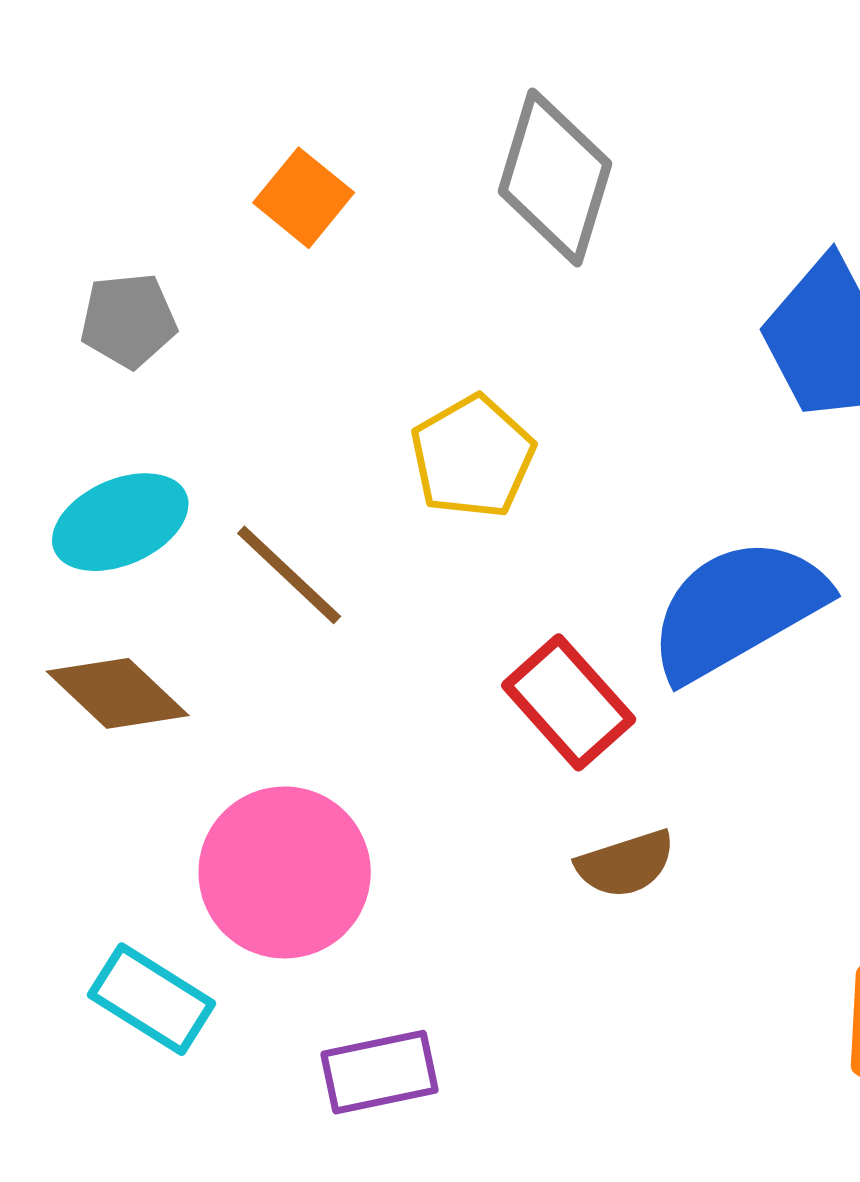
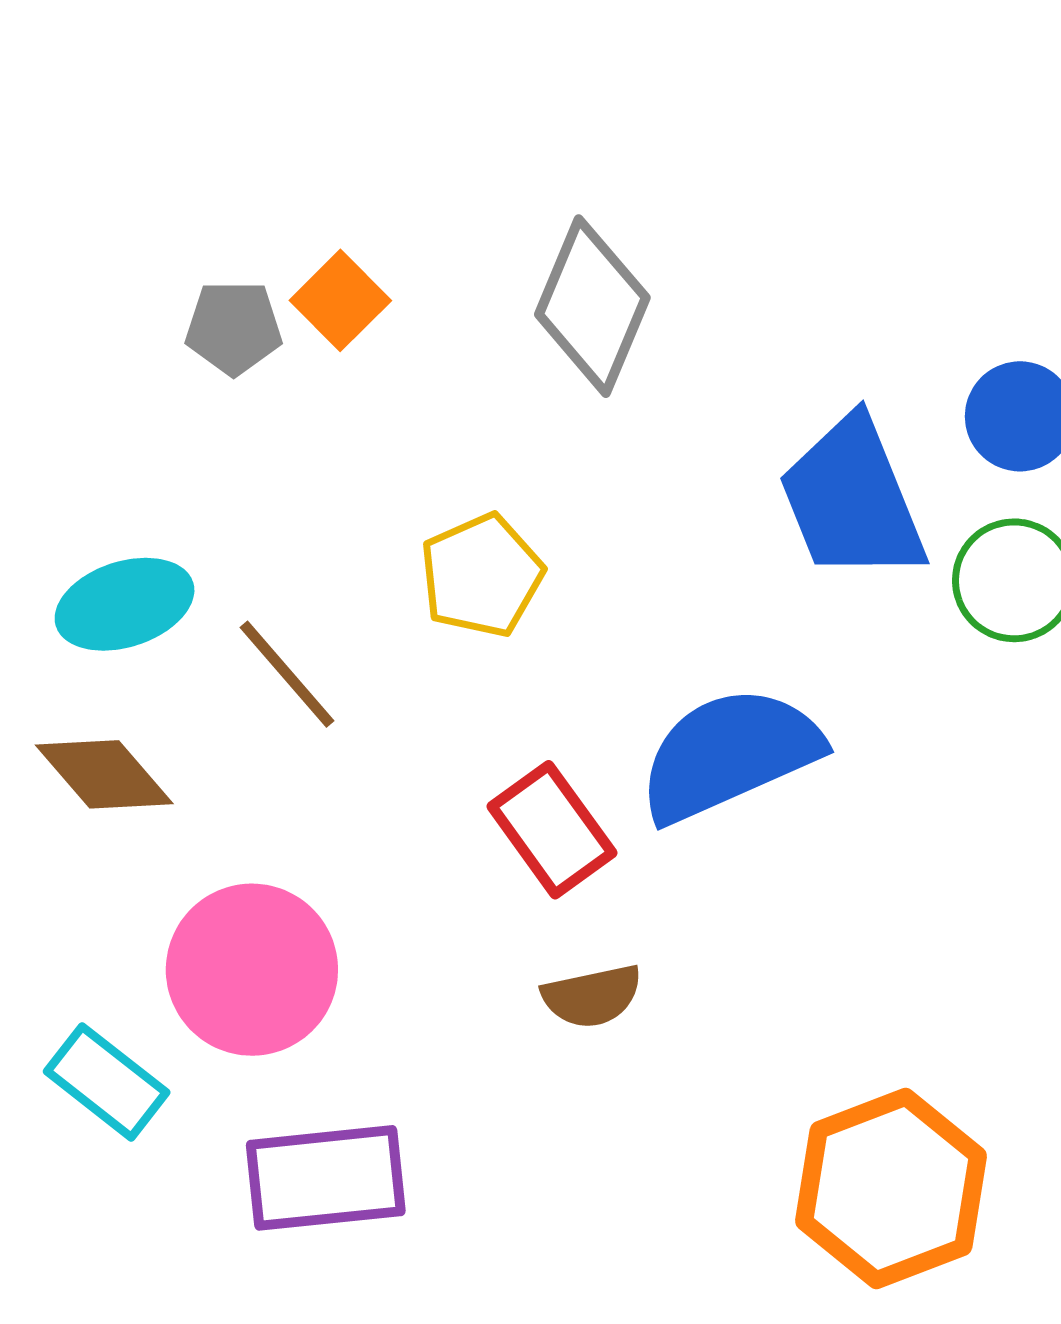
gray pentagon: (128, 320) -> (234, 328), moved
purple rectangle: (379, 1072) -> (326, 1178), size x1.4

